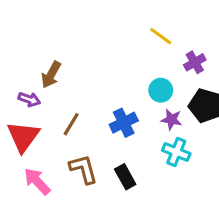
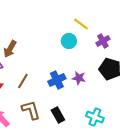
cyan circle: (161, 90) -> (69, 41), moved
purple star: (172, 120) -> (79, 78), moved
cyan cross: (176, 152) -> (95, 117), moved

